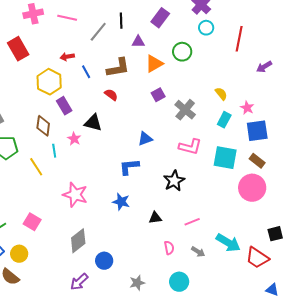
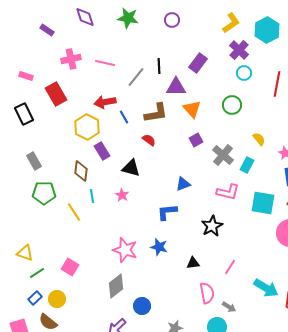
purple triangle: (138, 42) -> (176, 87), size x1.5
green circle: (182, 52) -> (232, 105), moved
red arrow: (67, 57) -> (105, 102), size x1.5
orange triangle: (154, 64) -> (192, 109), turned -42
cyan rectangle: (224, 120) -> (247, 165), moved
pink star: (74, 139) -> (122, 195), moved
pink star: (75, 195) -> (125, 250), moved
pink line: (192, 222) -> (230, 267), turned -35
pink semicircle: (169, 248) -> (207, 293), size x1.5
gray arrow: (198, 252) -> (229, 307), moved

